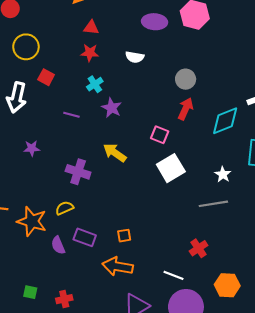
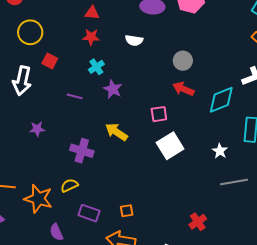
red arrow: (186, 109) -> (183, 89), turned -90
pink square: (160, 135) -> (159, 114), turned -30
gray line: (213, 204) -> (234, 182), moved
purple semicircle: (58, 245) -> (56, 232), moved

